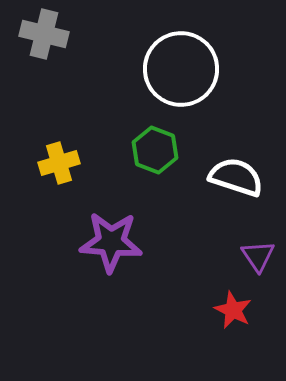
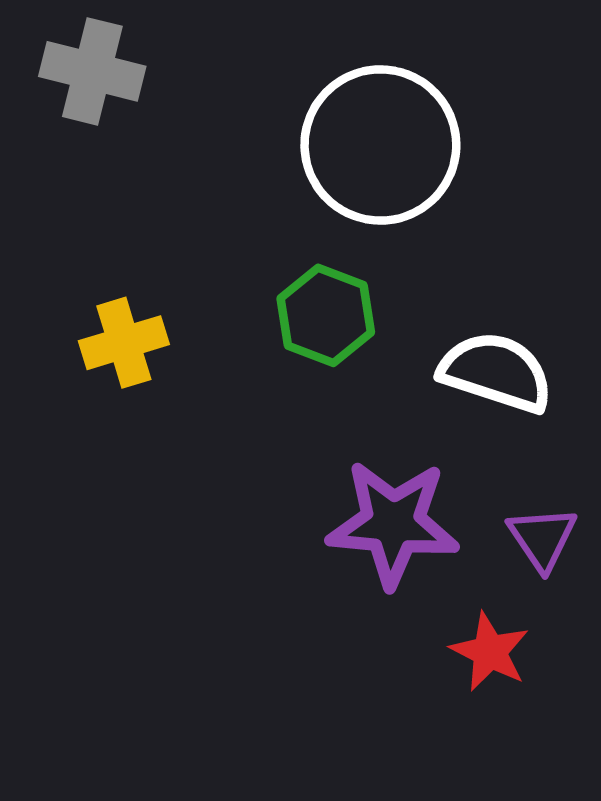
purple star: (111, 242) -> (393, 524), moved

